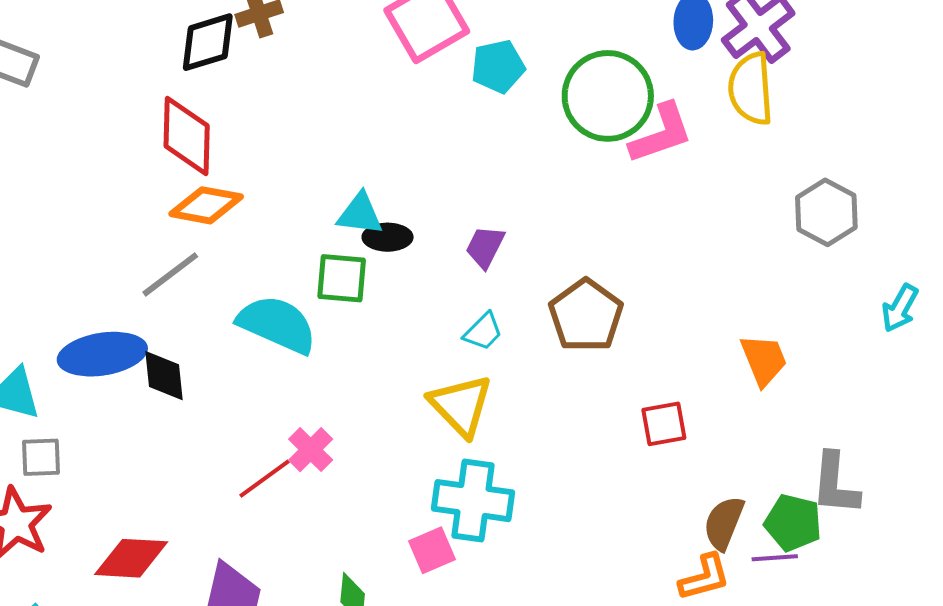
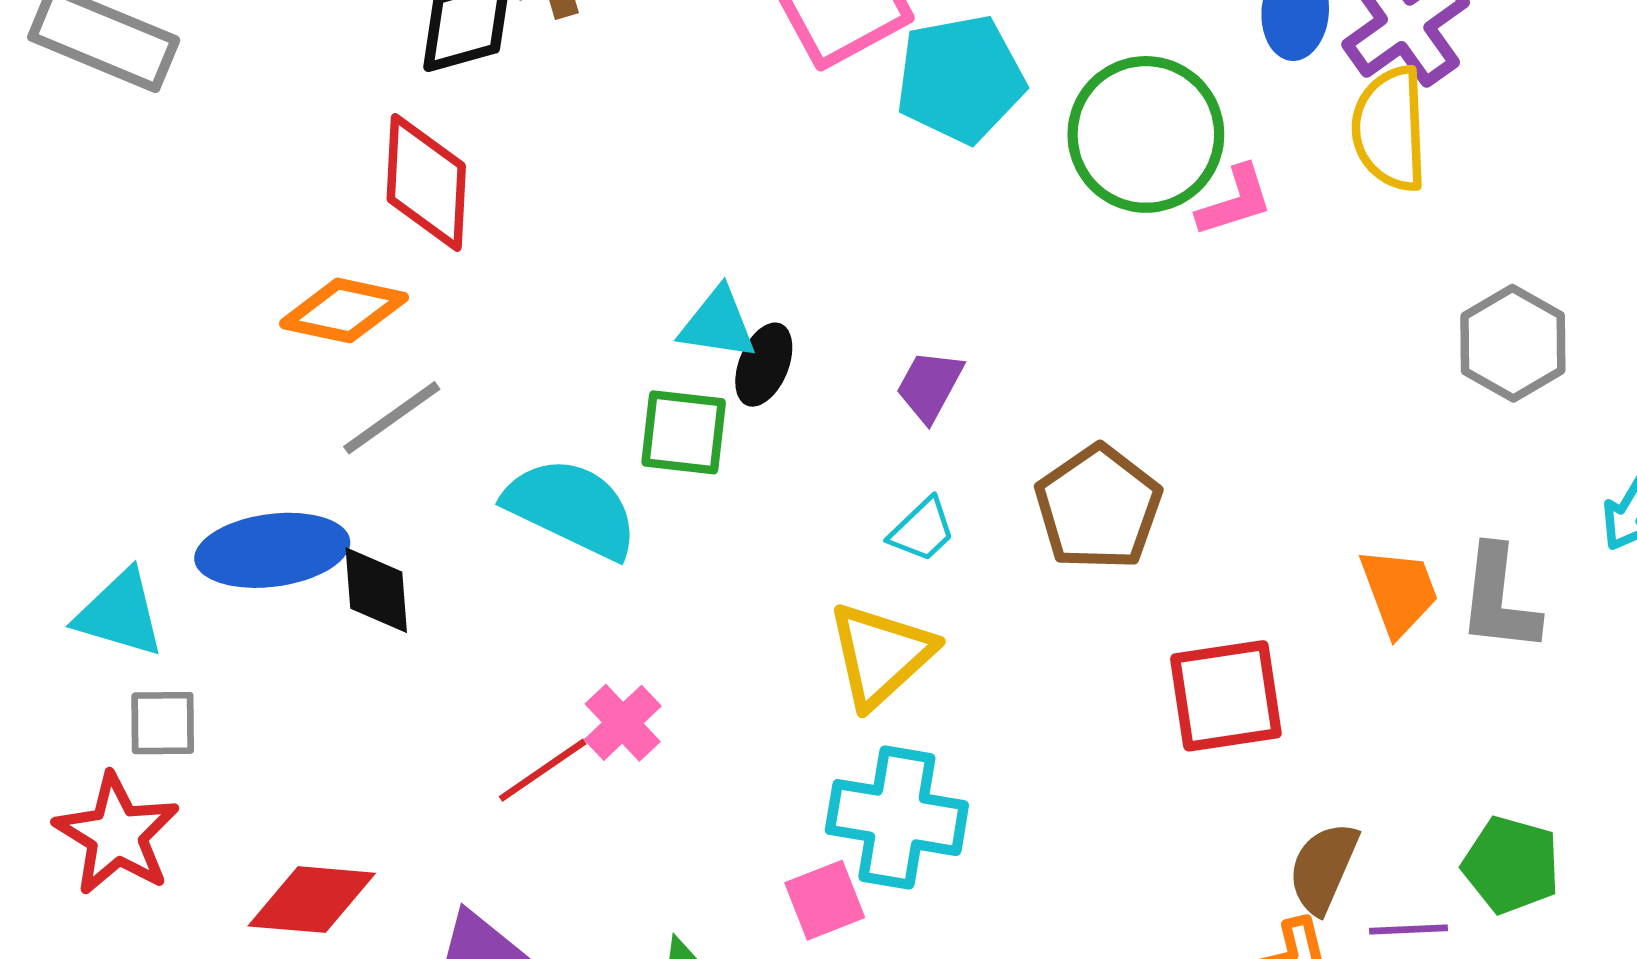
cyan pentagon: (498, 66) -> (960, 79), size x1.4
pink L-shape: (661, 134) -> (1235, 201), size x0.7
orange diamond: (206, 205) -> (344, 310), moved
black ellipse: (388, 237) -> (764, 365), turned -69
yellow triangle: (461, 405) -> (881, 655), turned 30
red square: (664, 424) -> (1226, 696), size x1.5
gray L-shape: (835, 484) -> (1499, 599), moved
green pentagon: (793, 523) -> (1511, 865), moved

